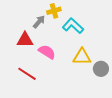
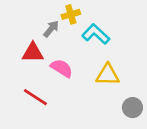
gray circle: (101, 69) -> (132, 108), moved

